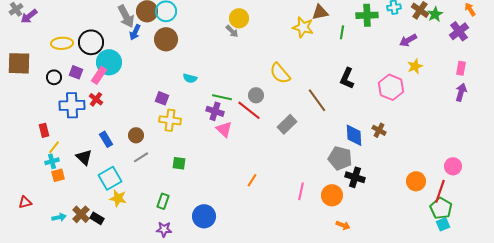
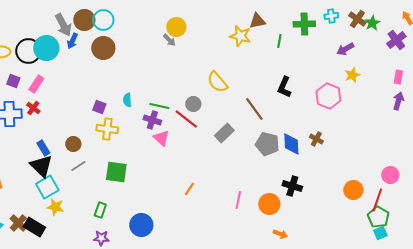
cyan circle: (109, 62) -> (46, 48), moved
cyan semicircle: (190, 78) -> (127, 100), moved, turned 72
black triangle: (84, 157) -> (41, 166), moved, size x1.4
gray pentagon: (340, 158) -> (267, 144), moved
green square: (179, 163) -> (116, 172), size x1.6
black rectangle: (97, 218) -> (34, 227), size x1.5

